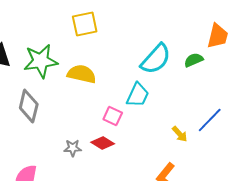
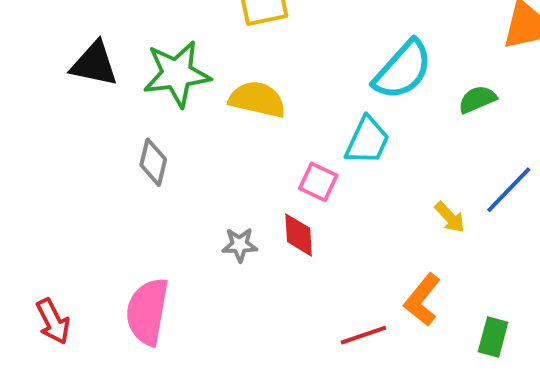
green semicircle: (194, 60) -> (477, 99), moved
gray diamond: (29, 106) -> (153, 162), size x0.7
red diamond: (103, 143) -> (299, 235), turned 55

